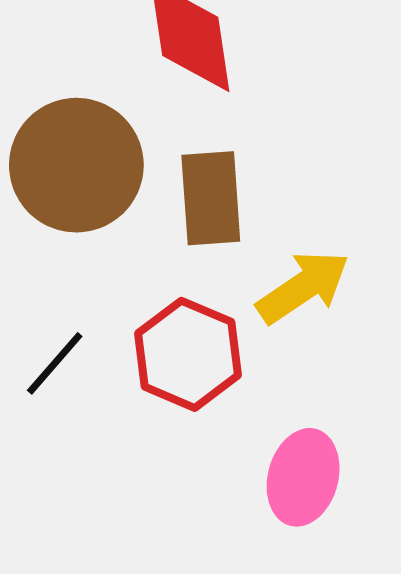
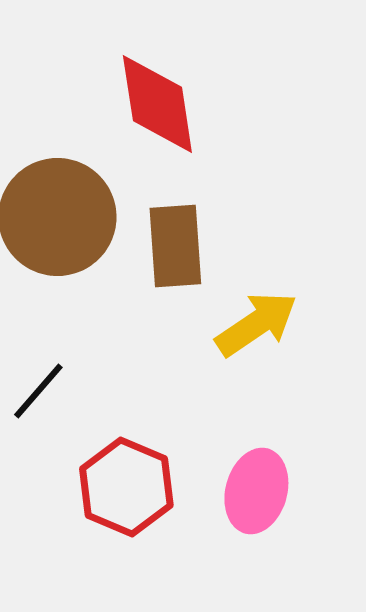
red hexagon: (188, 354) -> (126, 487), moved

